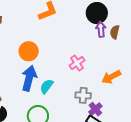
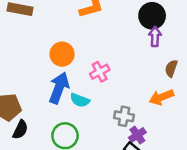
brown semicircle: (115, 32) -> (171, 68), moved
pink cross: (77, 63) -> (100, 72), moved
cyan semicircle: (47, 86) -> (80, 100), turned -112

